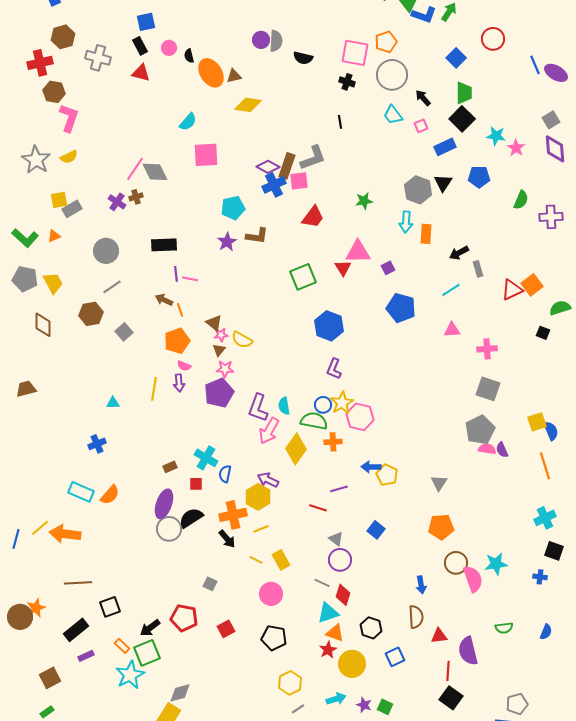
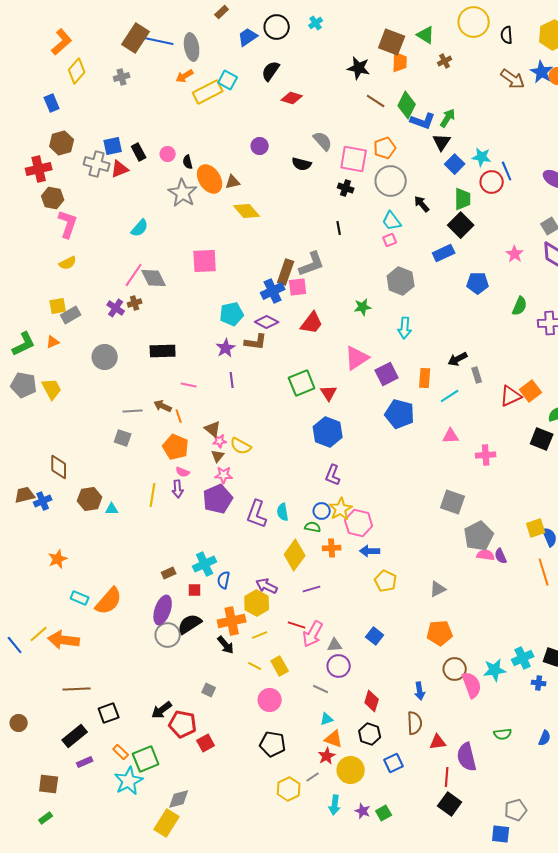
blue square: (146, 22) -> (113, 146), moved
red circle: (493, 39) -> (492, 182), moved
gray semicircle: (276, 41) -> (323, 141), moved, turned -45
blue line: (535, 65) -> (507, 171), moved
red triangle: (141, 73) -> (120, 169), moved, turned -36
yellow diamond: (248, 105) -> (247, 211), turned 40
cyan semicircle: (188, 122) -> (140, 228), moved
pink square: (421, 126) -> (390, 240), moved
cyan star: (496, 136) -> (482, 157), moved
gray star: (36, 160) -> (183, 193), moved
purple diamond: (268, 167) -> (267, 322), moved
black triangle: (443, 183) -> (442, 142), moved
gray hexagon: (418, 190) -> (401, 281), moved
orange rectangle: (426, 234) -> (425, 378), moved
green L-shape: (25, 238) -> (24, 344), turned -68
pink triangle: (358, 252) -> (357, 358), turned -32
red triangle: (343, 268) -> (329, 393), moved
purple square: (388, 268) -> (387, 374), size x1.6
purple line: (176, 274) -> (232, 380), moved
gray line: (112, 287) -> (133, 411), moved, turned 30
brown hexagon: (91, 314) -> (90, 499), moved
brown diamond: (43, 325) -> (59, 467), moved
gray square: (124, 332) -> (123, 438), turned -30
black square: (543, 333) -> (542, 439), size x1.6
orange pentagon: (177, 341) -> (176, 447), turned -30
gray square: (488, 389) -> (453, 502), moved
green semicircle: (314, 421) -> (313, 527), size x0.6
pink arrow: (269, 431) -> (313, 634), moved
blue cross: (97, 444) -> (43, 501), moved
cyan cross: (206, 458) -> (205, 564), turned 35
blue arrow: (371, 467) -> (370, 551), moved
gray triangle: (439, 483) -> (438, 589), turned 30
purple line: (339, 489) -> (312, 589), moved
cyan rectangle: (81, 492) -> (80, 598), size x0.7
orange semicircle: (110, 495) -> (109, 601), size x1.4
red line: (318, 508) -> (297, 625), moved
cyan cross: (545, 518) -> (523, 658), moved
blue line: (16, 539) -> (15, 645), turned -54
gray triangle: (336, 539) -> (335, 645), turned -42
red diamond: (343, 595) -> (372, 701), moved
orange star: (36, 608) -> (58, 559), moved
cyan triangle: (328, 613) -> (327, 719), size x0.6
brown circle: (20, 617) -> (19, 723), size x0.7
black arrow: (150, 628) -> (162, 710), moved
red square: (226, 629) -> (206, 743), moved
brown square: (50, 678) -> (49, 784), turned 35
cyan arrow: (336, 699) -> (335, 805), turned 114
green square: (385, 707) -> (384, 813), turned 35
gray line: (298, 709) -> (313, 777), moved

